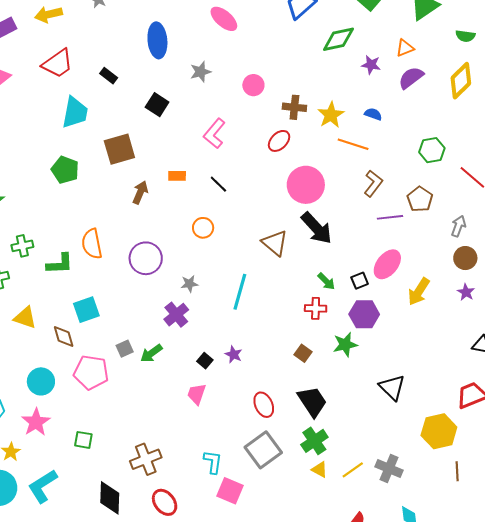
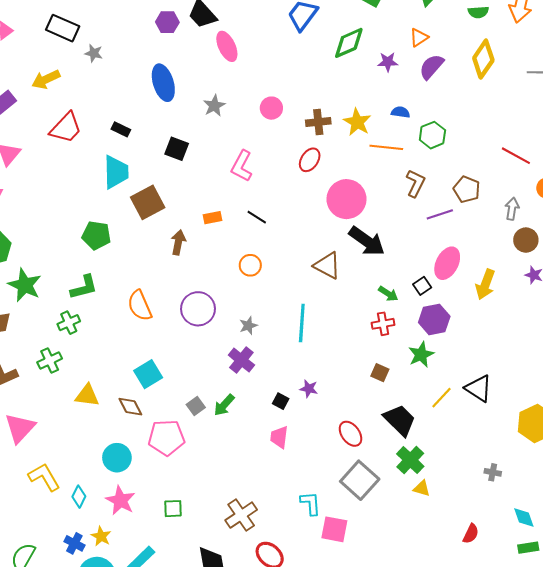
pink ellipse: (224, 19) -> (227, 46), turned 36
cyan trapezoid: (75, 113) -> (116, 172), moved
green hexagon: (432, 150) -> (432, 135), moved
green L-shape: (60, 264) -> (84, 287), moved
gray cross: (389, 468) -> (493, 472), size x0.6
yellow line: (353, 470) -> (442, 398), moved

